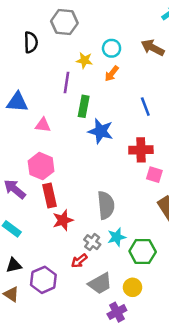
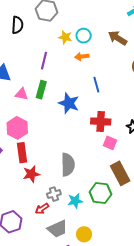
yellow star: (84, 60) -> (65, 37), moved
orange arrow: (112, 74) -> (82, 57), turned 40
green rectangle: (84, 106) -> (41, 90), moved
blue line: (145, 107) -> (96, 85), moved
cyan star: (117, 237) -> (75, 201), moved
gray cross: (92, 242) -> (54, 194), turned 32
green hexagon: (143, 252) -> (100, 193), moved

